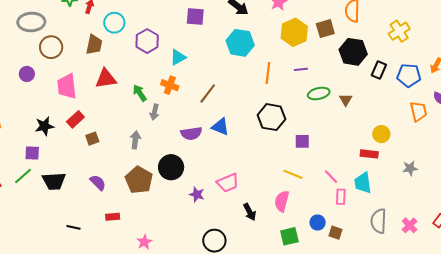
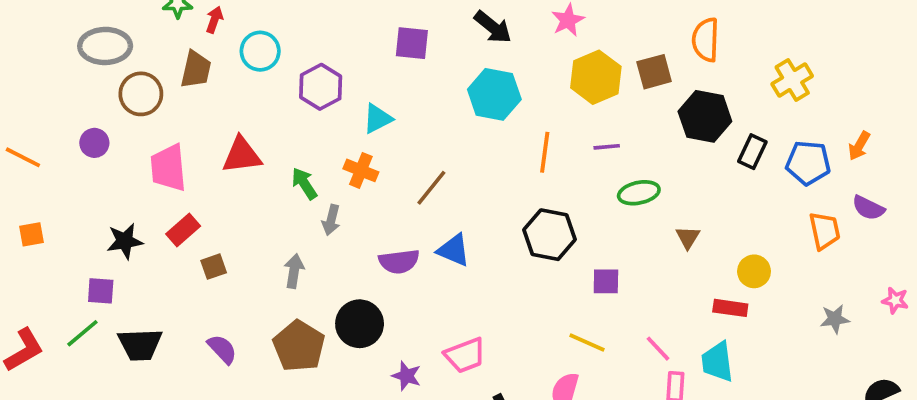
brown trapezoid: (94, 45) -> (196, 70), moved
brown triangle: (346, 100) -> (688, 237), moved
gray star: (410, 168) -> (835, 319), moved

